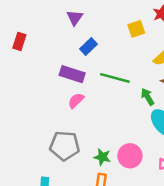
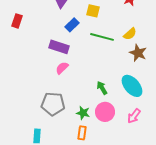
yellow square: (136, 29) -> (93, 11), moved, turned 32
green line: (115, 78) -> (102, 37), moved
green arrow: (148, 97) -> (102, 88), moved

